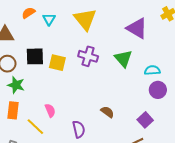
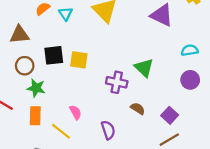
purple cross: (88, 56) -> (117, 82), moved
green triangle: (123, 59) -> (144, 68), moved
cyan semicircle: (152, 70) -> (190, 50), moved
purple square: (145, 120) -> (170, 115), moved

